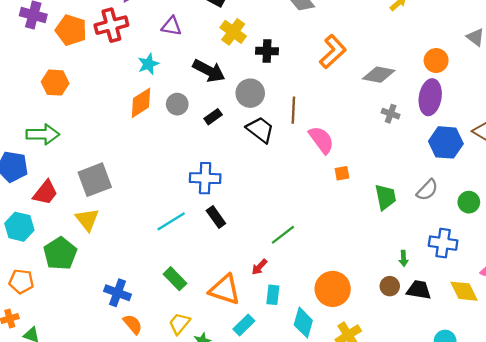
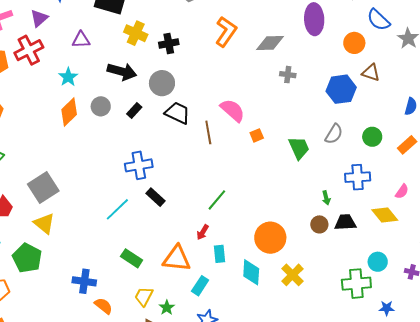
orange circle: (436, 61) -> (354, 43), moved
purple ellipse: (430, 97) -> (314, 19), moved
brown line: (293, 110) -> (208, 132), moved

